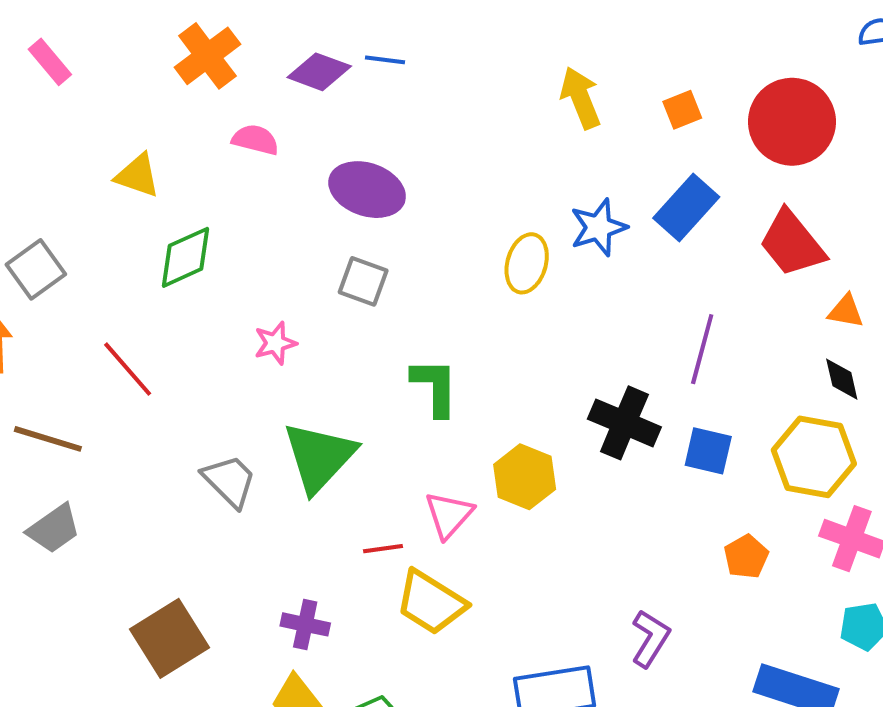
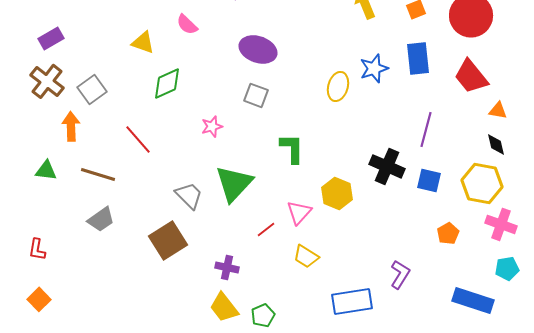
pink semicircle: (255, 140) -> (187, 24), moved, turned -150
blue rectangle: (686, 207) -> (418, 58), turned -48
red line: (383, 549) -> (266, 229), turned -30
yellow trapezoid: (431, 602) -> (306, 256), moved, size x0.7
brown square: (170, 638) -> (168, 240), moved

